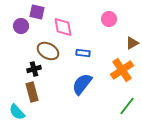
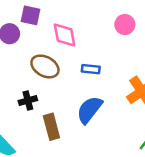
black cross: (34, 69) -> (28, 101), moved
brown rectangle: (32, 92) -> (51, 127), moved

